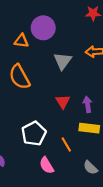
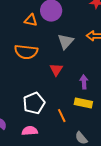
orange semicircle: (19, 77) -> (26, 52), turned -60
red triangle: (63, 102) -> (56, 70), moved
pink semicircle: (47, 165) -> (30, 131), moved, turned 112

